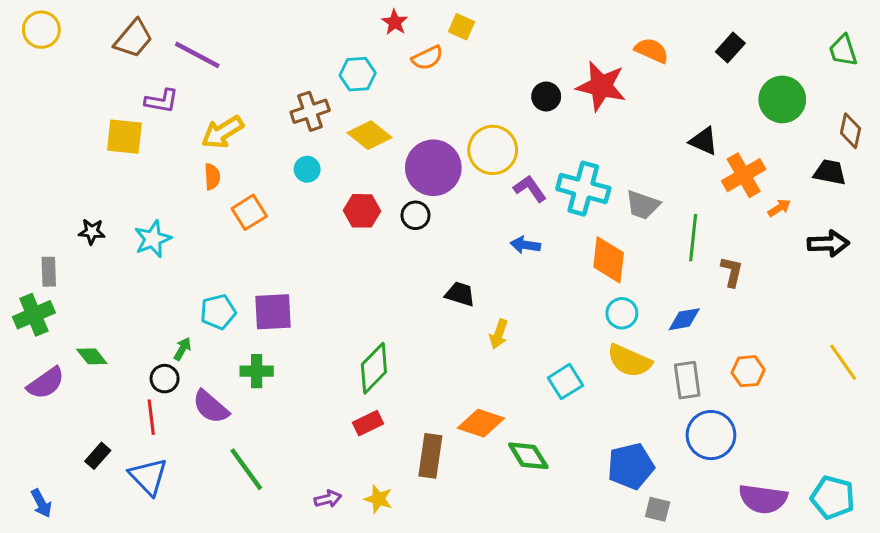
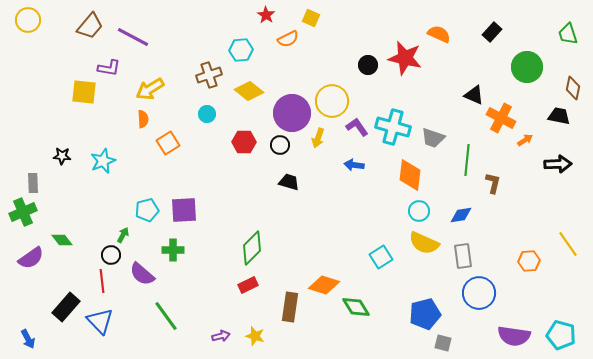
orange cross: (744, 175) -> (501, 118), turned -32
black trapezoid: (460, 294) -> (289, 182), moved
yellow arrow: (499, 334) -> (318, 138), moved
orange hexagon: (748, 371) -> (529, 261), moved
black rectangle: (98, 456) -> (66, 307), size x1.6

